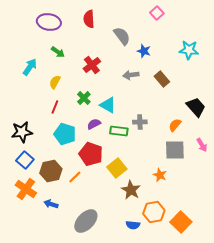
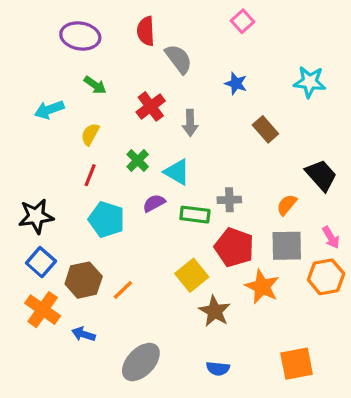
pink square: (157, 13) -> (242, 21), moved
gray semicircle: (122, 36) -> (179, 59), moved
cyan arrow: (30, 67) -> (49, 110), turned -144
gray arrow: (131, 75) -> (190, 123), moved, turned -84
red pentagon: (91, 154) -> (234, 247), moved
orange star: (160, 175) -> (262, 287), size x1.5
orange hexagon: (154, 212) -> (326, 277), moved
orange square: (181, 222) -> (297, 364), turned 35

